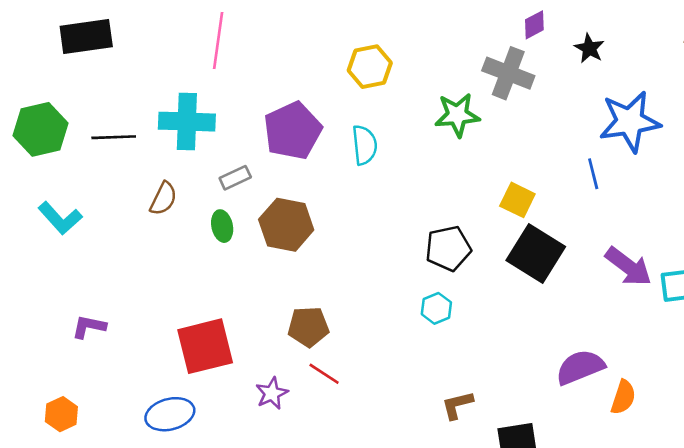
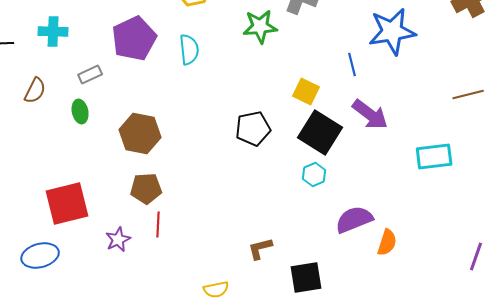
cyan cross: (187, 122) -> (53, 32), size x0.7
blue line: (593, 174) -> (352, 64), moved
brown hexagon: (286, 225) -> (140, 134), moved
purple arrow: (628, 267) -> (370, 114), moved
cyan hexagon: (436, 308) -> (314, 174), moved
red line: (324, 374) -> (158, 224), turned 60

